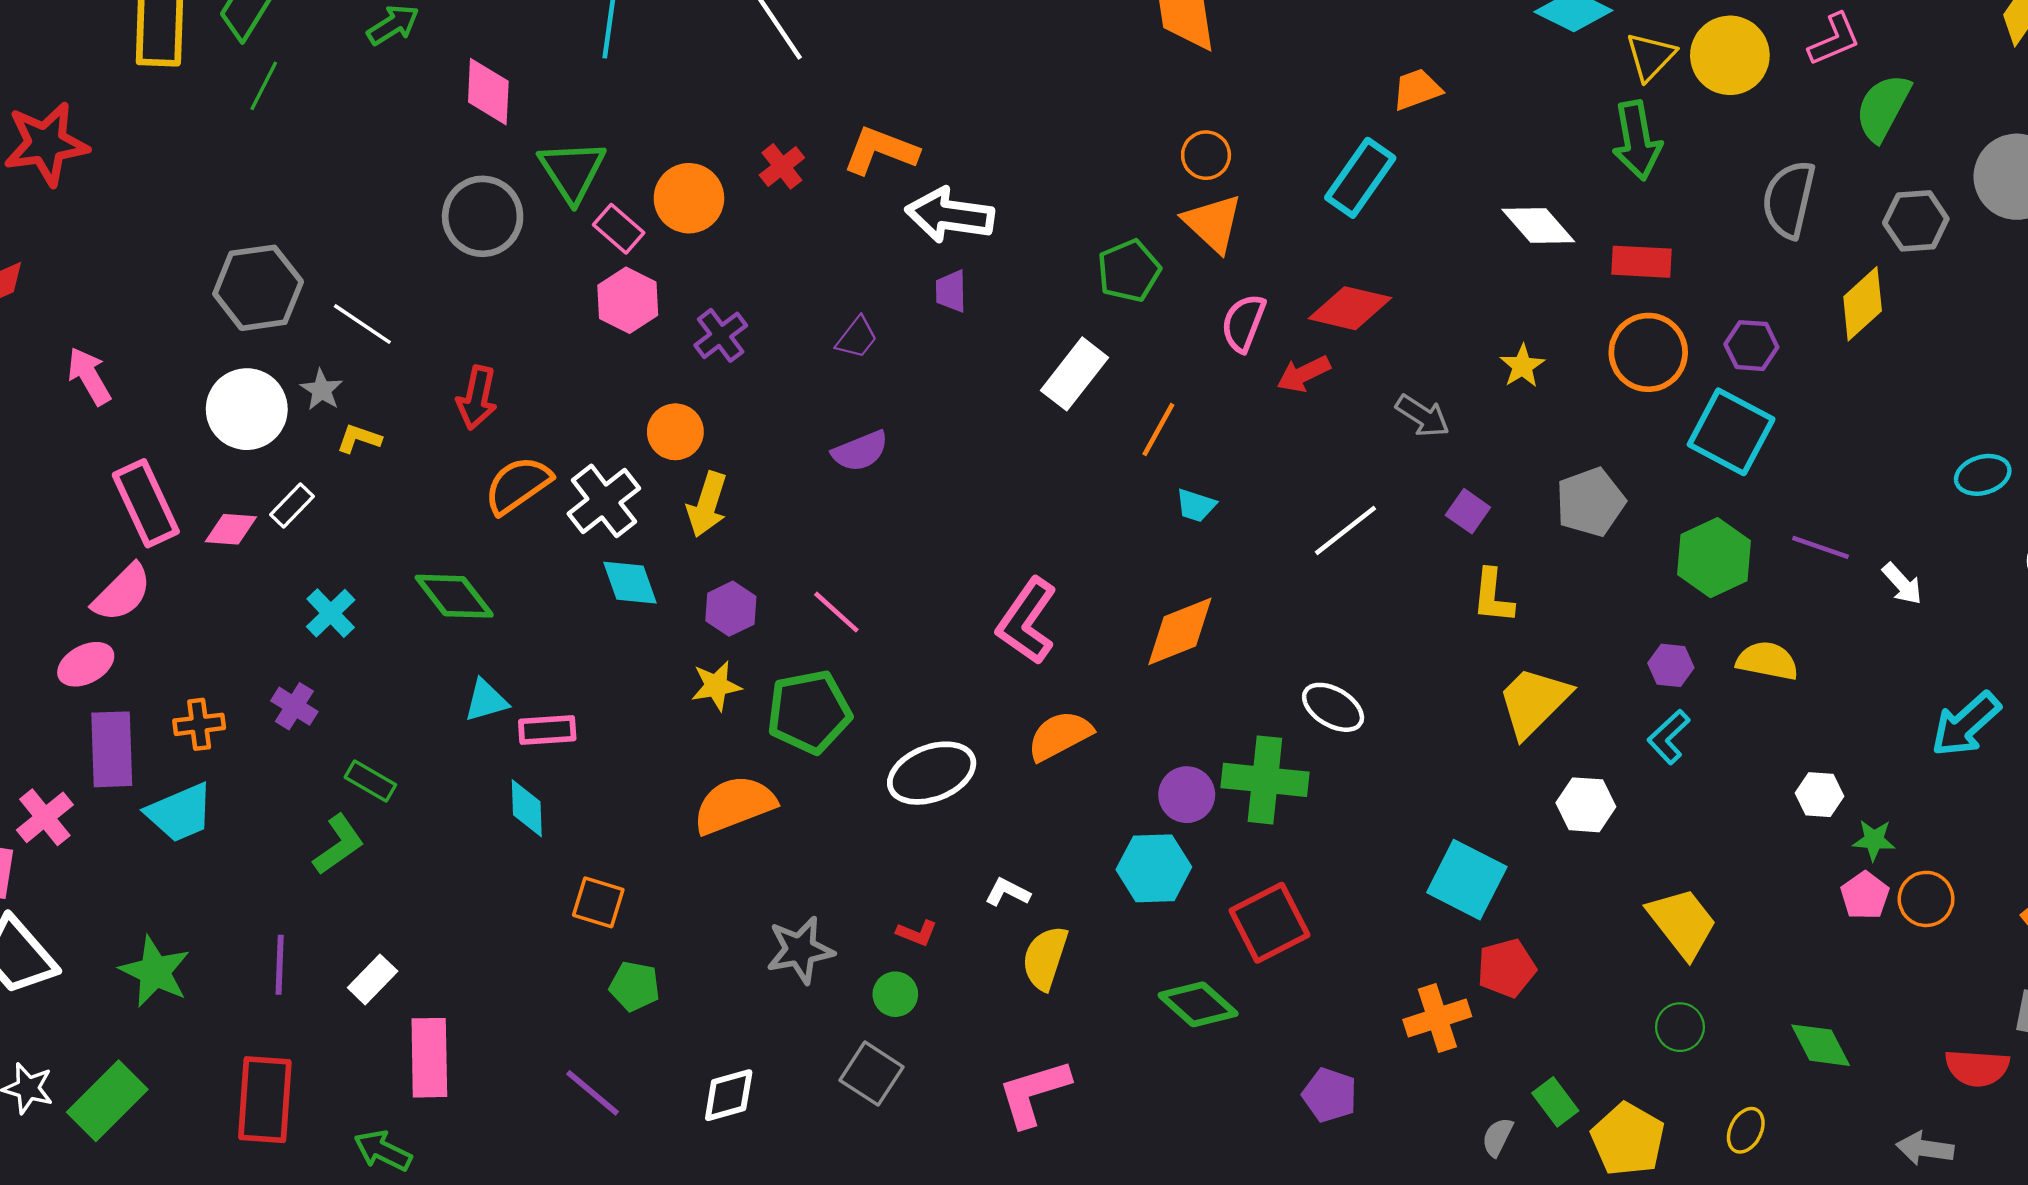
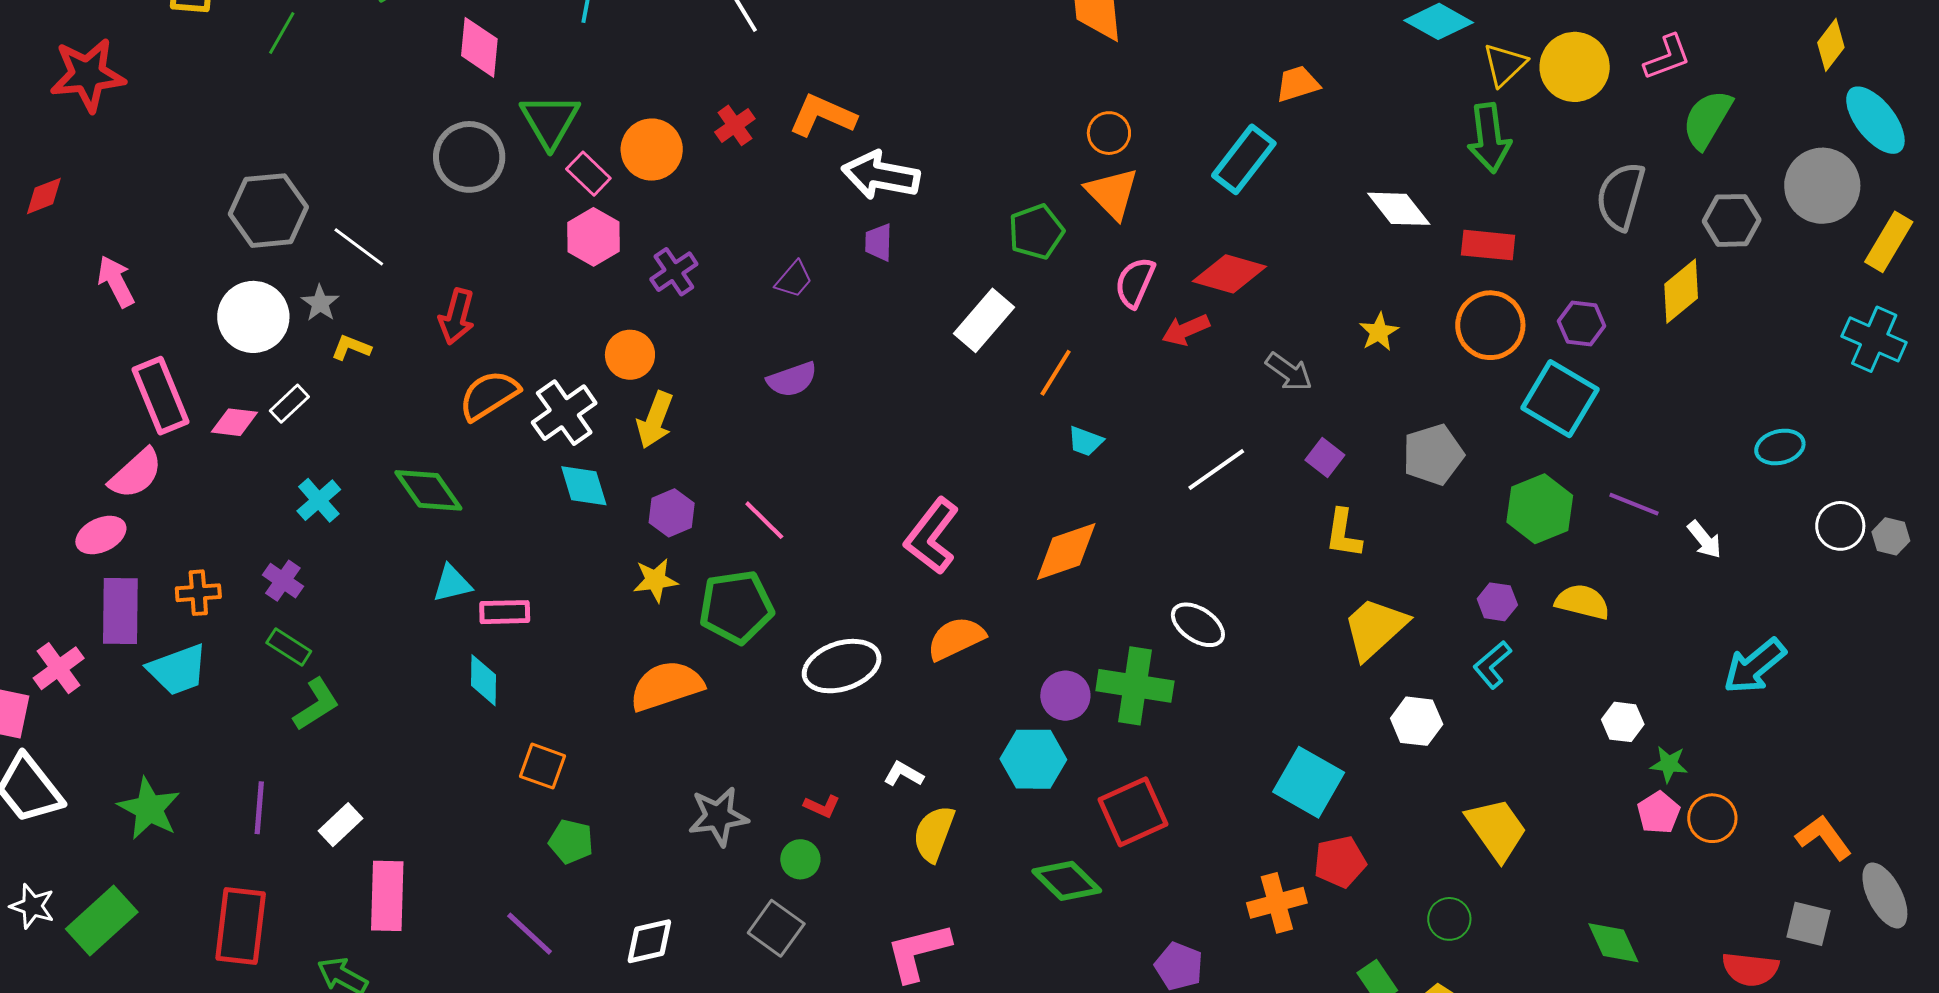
green rectangle: (370, 781) -> (289, 647), moved
green circle: (1680, 1027) -> (1449, 919), moved

